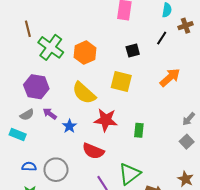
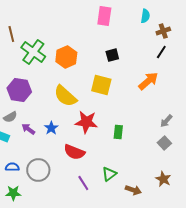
black line: (162, 38) -> (161, 52), moved
purple arrow: (50, 114) -> (28, 129), moved
green triangle: (130, 174) -> (109, 174), size x0.7

